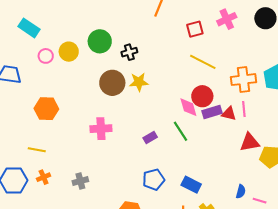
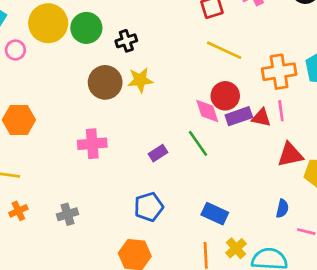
yellow circle: (69, 52) -> (48, 23), moved, size x1.5
blue pentagon: (154, 180) -> (149, 207), moved
blue semicircle: (241, 192) -> (282, 209), moved

